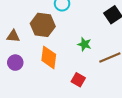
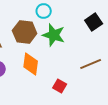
green star: (84, 44) -> (54, 35), moved, size x1.6

